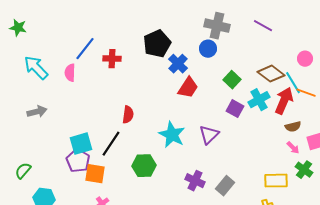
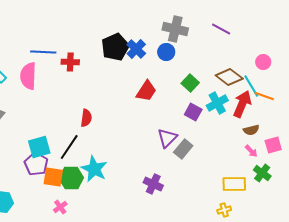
blue line: (85, 49) -> (43, 52), turned 55
blue cross: (178, 64) -> (136, 49), moved
pink semicircle: (70, 73) -> (28, 76), size x1.5
cyan star: (172, 135) -> (94, 169), moved
green hexagon: (144, 166) -> (71, 178), moved
gray rectangle: (225, 186) -> (183, 149), moved

